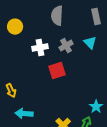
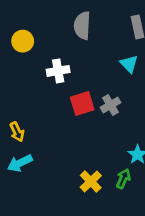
gray cross: (66, 46) -> (111, 105), moved
cyan arrow: (24, 114) -> (20, 163), moved, turned -30

